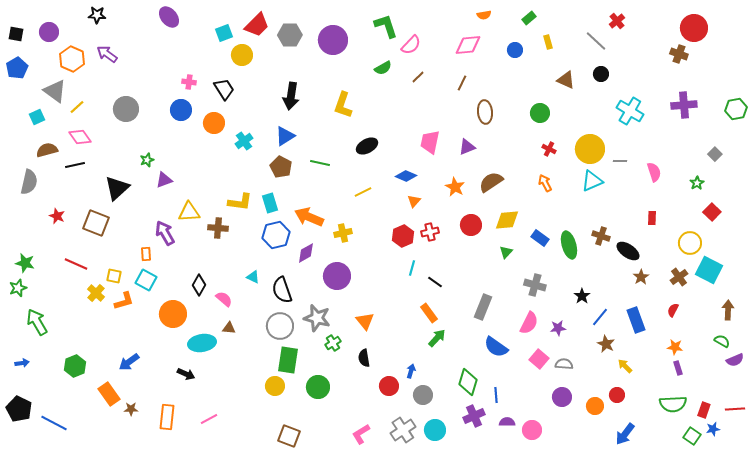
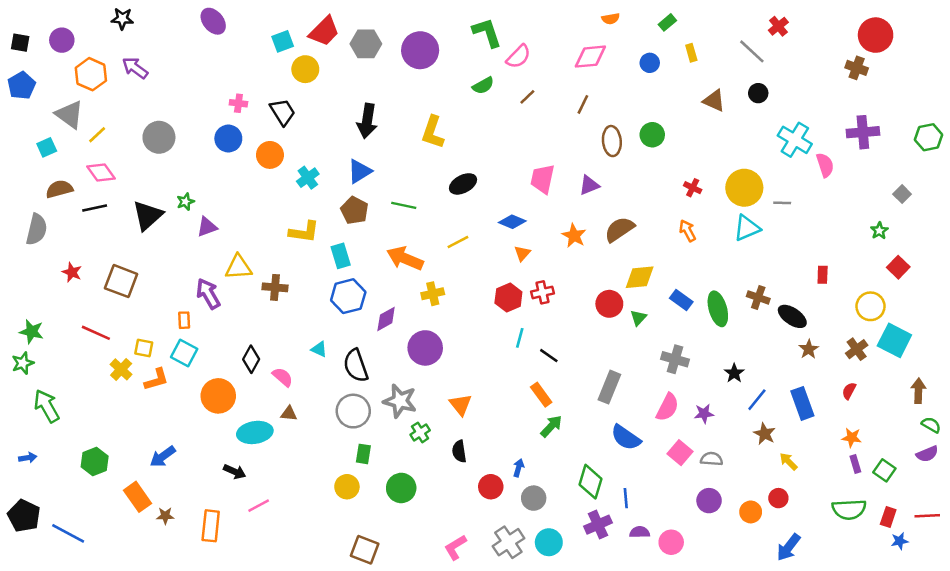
green circle: (540, 113) -> (652, 135), moved
pink semicircle: (654, 172) -> (825, 165), moved
black triangle: (117, 188) -> (148, 215), moved
yellow L-shape: (240, 202) -> (304, 232), moved
orange arrow: (309, 217) -> (405, 258), moved
red circle: (471, 225) -> (609, 304), moved
green semicircle: (722, 341) -> (931, 425), moved
green rectangle: (288, 360) -> (363, 454), size x0.6
pink line: (209, 419) -> (259, 506), moved
green square: (692, 436) -> (884, 470), moved

